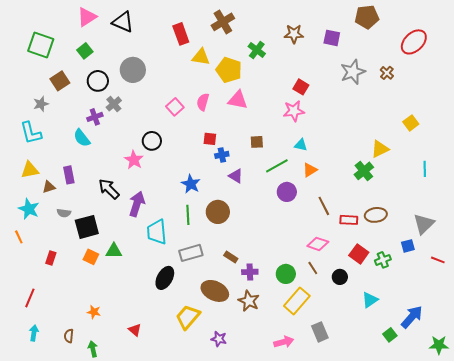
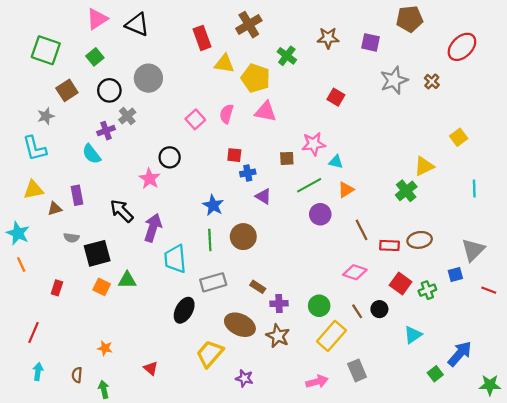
pink star: (294, 111) -> (314, 144), moved
cyan star: (29, 209) -> (18, 233), moved
brown line: (313, 268) -> (357, 311), moved

